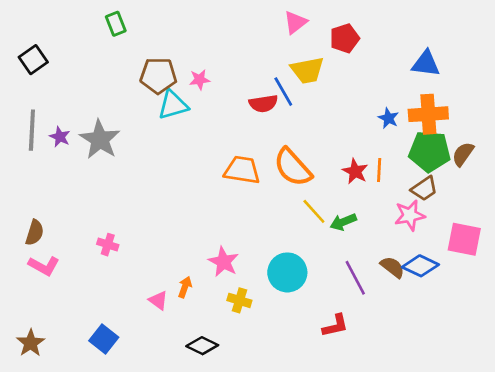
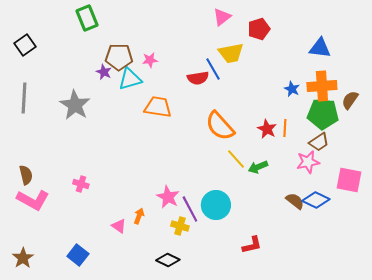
green rectangle: (116, 24) -> (87, 18), size x1.4
purple star: (60, 137) -> (104, 72), moved
brown semicircle: (463, 154) -> (350, 100), moved
orange trapezoid: (242, 170) -> (158, 107), moved
brown semicircle: (35, 233) -> (26, 175), turned -30
pink L-shape: (44, 266) -> (33, 200), size x1.4
purple line: (355, 278) -> (190, 209), moved
black diamond: (202, 346) -> (168, 260), moved

